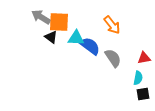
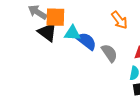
orange arrow: (112, 25) -> (119, 20), moved
black triangle: (51, 37) -> (47, 32), size x1.5

